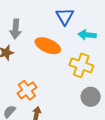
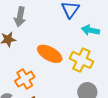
orange ellipse: (48, 46) -> (50, 54), moved

